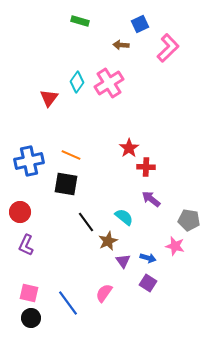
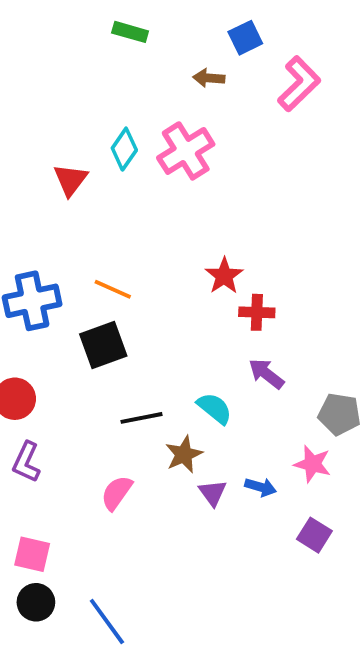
black square: (66, 184) -> (103, 345), turned -30
black line: (86, 222) -> (142, 418), turned -65
purple square: (148, 283) -> (314, 535), moved
pink semicircle: (104, 293) -> (117, 493), moved
blue line: (68, 303) -> (107, 621), moved

